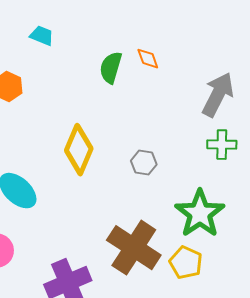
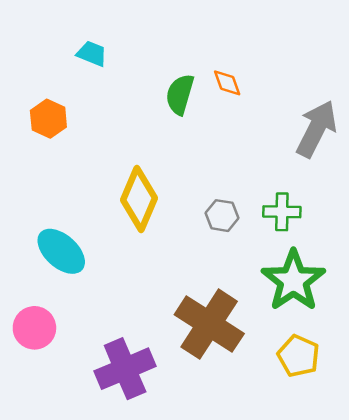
green cross: (222, 145) -> (282, 212), moved
yellow pentagon: (186, 263) -> (299, 356), moved

